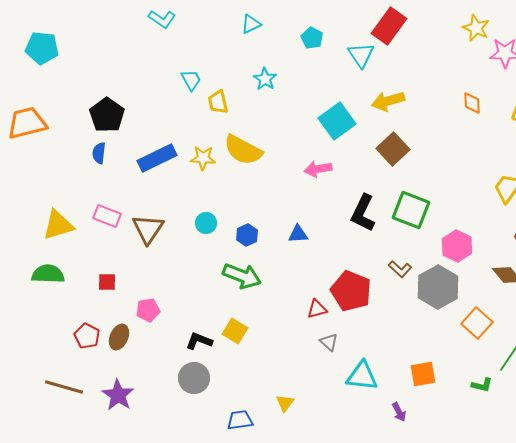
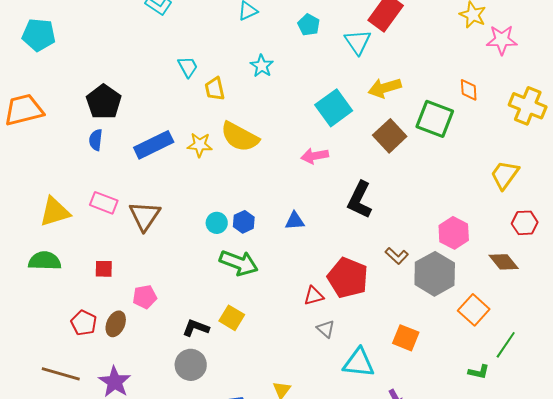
green square: (411, 210) -> (435, 119), moved
cyan circle: (206, 223) -> (217, 223), moved
orange square: (423, 374) -> (406, 338), moved, turned 32

